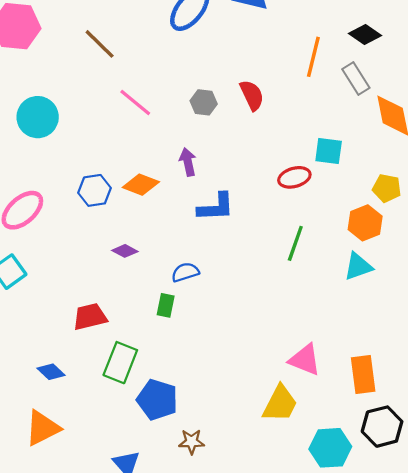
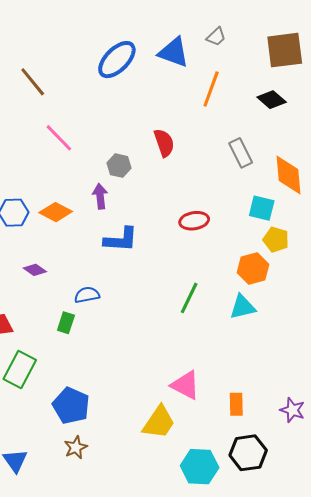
orange line: (313, 57) -> (211, 89), moved
gray rectangle: (356, 78) -> (241, 153), moved
gray hexagon: (204, 102) -> (119, 166), moved
cyan square: (329, 151) -> (262, 208), moved
green line: (295, 243) -> (189, 298), moved
orange rectangle: (363, 375) -> (236, 404), size x0.7
blue pentagon: (157, 400) -> (71, 406), moved
brown star: (192, 442) -> (76, 447), turned -30

